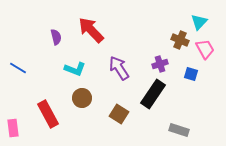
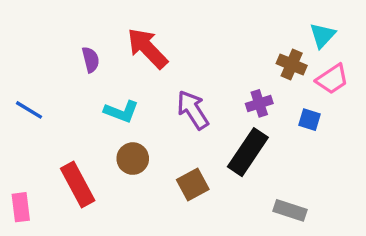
pink trapezoid: (205, 49) -> (332, 79), turned 85
brown square: (119, 114) -> (193, 184), turned 30

